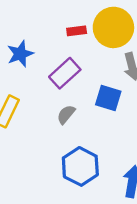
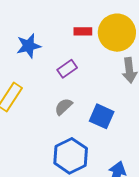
purple rectangle: (65, 73) -> (67, 69), size x0.7
blue square: (108, 98) -> (102, 116), moved

